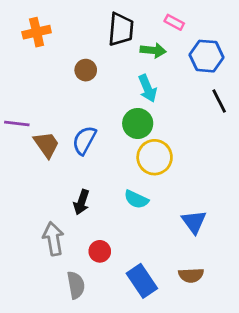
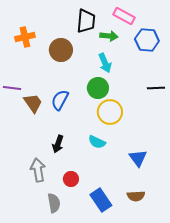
pink rectangle: (174, 22) -> (124, 16), size x1.5
orange cross: (37, 32) -> (25, 37), moved
brown circle: (86, 70) -> (61, 50), size x1.5
black line: (219, 101) -> (156, 88), moved, turned -66

